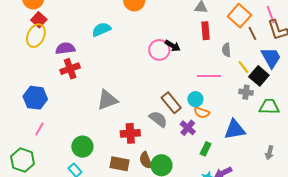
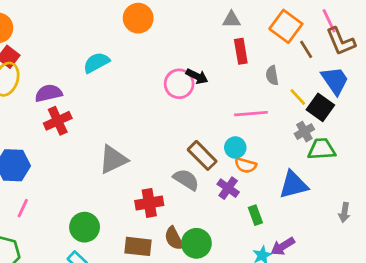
gray cross: (246, 92) -> (304, 132), turned -32
green trapezoid: (269, 107) -> (322, 149), moved
green rectangle: (206, 149) -> (255, 215), turned -40

